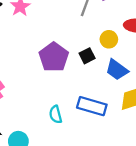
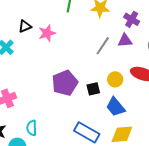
cyan semicircle: (56, 114) -> (32, 128), moved

